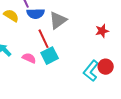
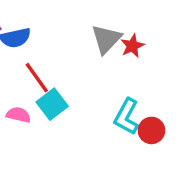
gray triangle: (58, 20) -> (106, 39), moved
red circle: (106, 67) -> (151, 130), moved

